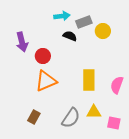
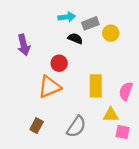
red circle: (43, 56) -> (59, 63), moved
yellow triangle: (94, 112) -> (111, 115), moved

